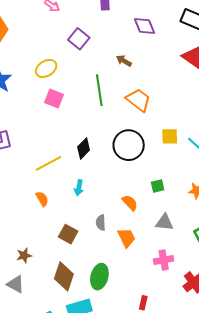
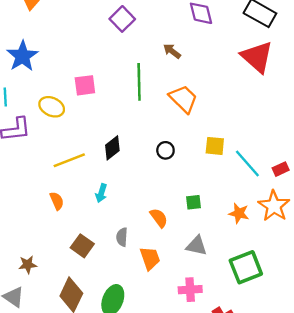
yellow ellipse: (46, 68) -> (52, 107), moved, turned 50
pink square: (54, 99) -> (85, 85), turned -36
black circle: (129, 145) -> (165, 150), size x0.5

